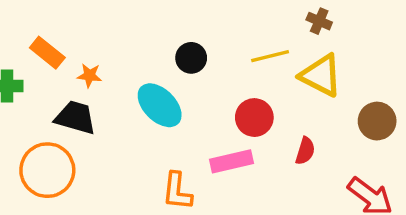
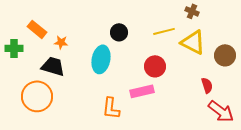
cyan ellipse: (160, 105) -> (101, 59), turned 56
brown circle: (377, 121) -> (225, 55), moved
red semicircle: (305, 151) -> (207, 85), moved, turned -35

